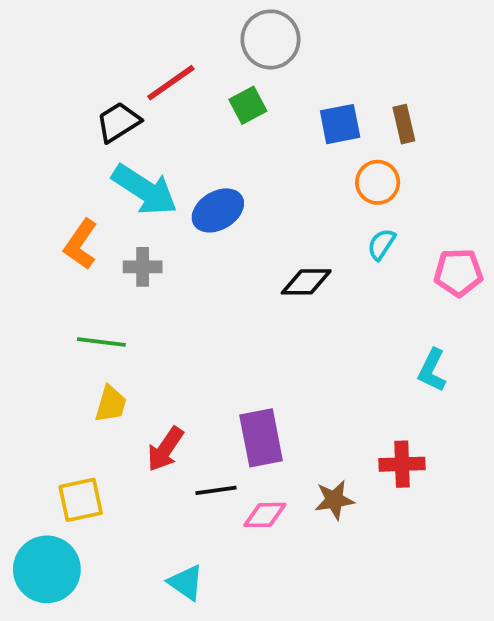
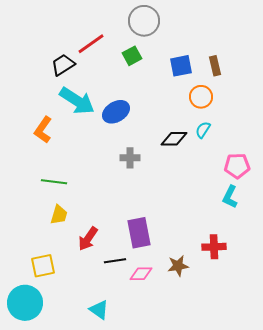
gray cross: (143, 267) -> (130, 158), moved
pink pentagon: (458, 272) -> (237, 166), moved
black diamond: (306, 282) -> (174, 139), moved

